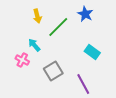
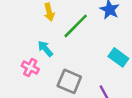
gray square: (53, 71) -> (69, 81), turned -36

